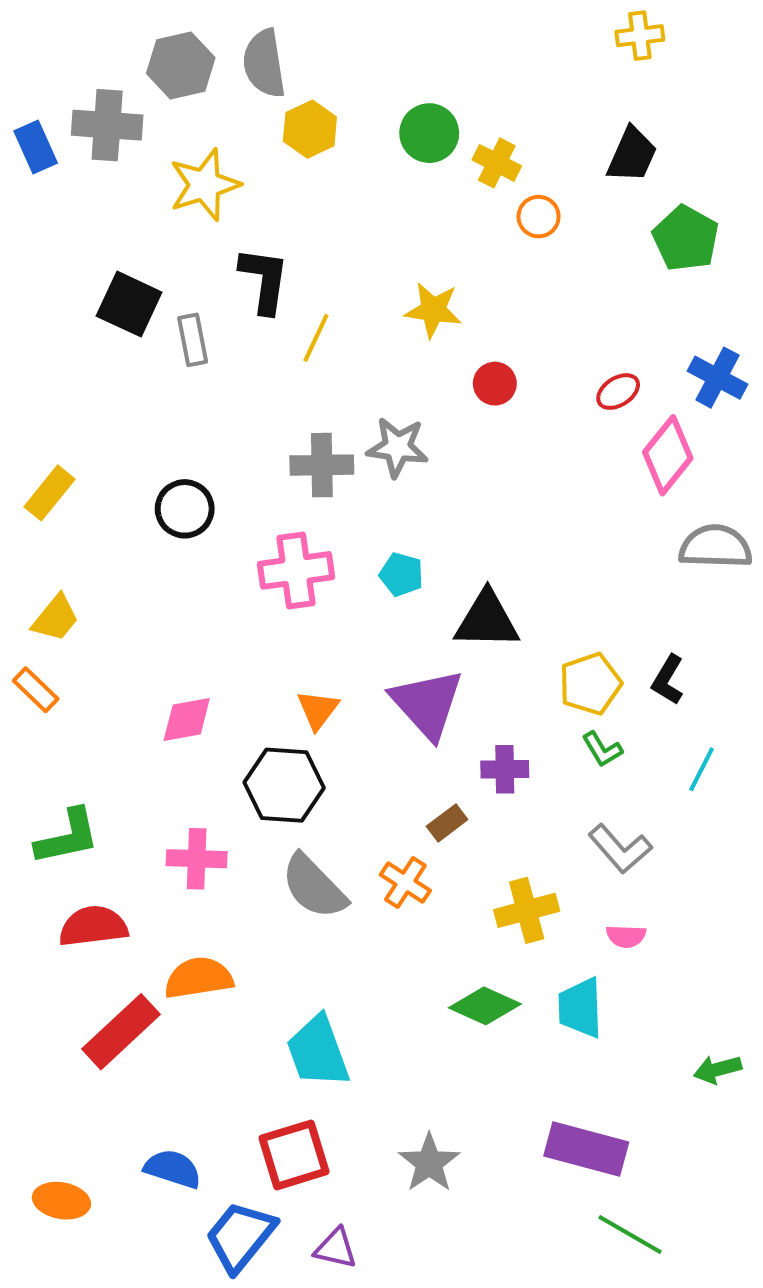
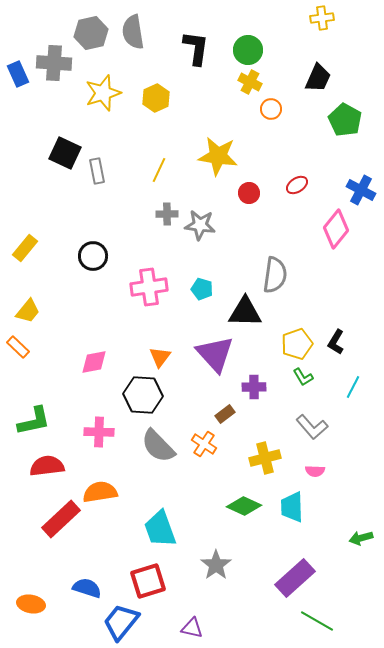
yellow hexagon: (310, 129) -> (156, 98), moved
green circle: (429, 133) -> (248, 50), moved
black L-shape: (264, 280) -> (196, 48), moved
yellow star: (433, 310) -> (218, 156), size x1.4
red ellipse: (618, 392) -> (297, 185), moved
gray cross: (322, 465) -> (167, 214), moved, size x0.7
gray semicircle: (715, 547) -> (275, 275), moved, turned 96
purple rectangle: (586, 1149) -> (295, 578), turned -57
gray star: (429, 1163) -> (216, 565), moved
purple triangle: (336, 1248) -> (192, 628), moved

